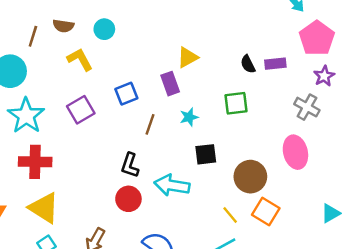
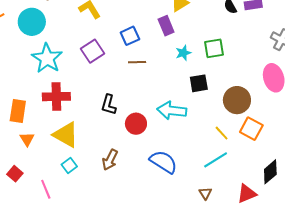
green square: (236, 103) -> (214, 48), moved
brown line: (150, 124) -> (137, 62), moved, turned 72
black L-shape: (130, 165) -> (109, 105), moved

